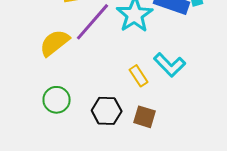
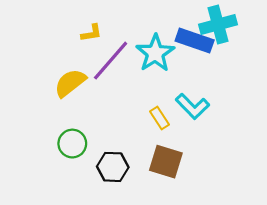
black hexagon: (107, 111) -> (113, 167), moved
brown square: (145, 117) -> (166, 162), size x1.4

